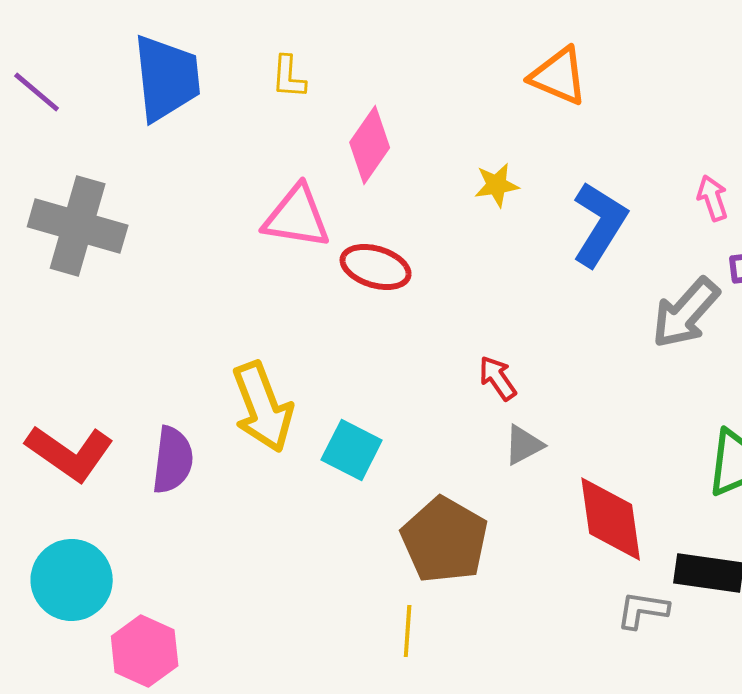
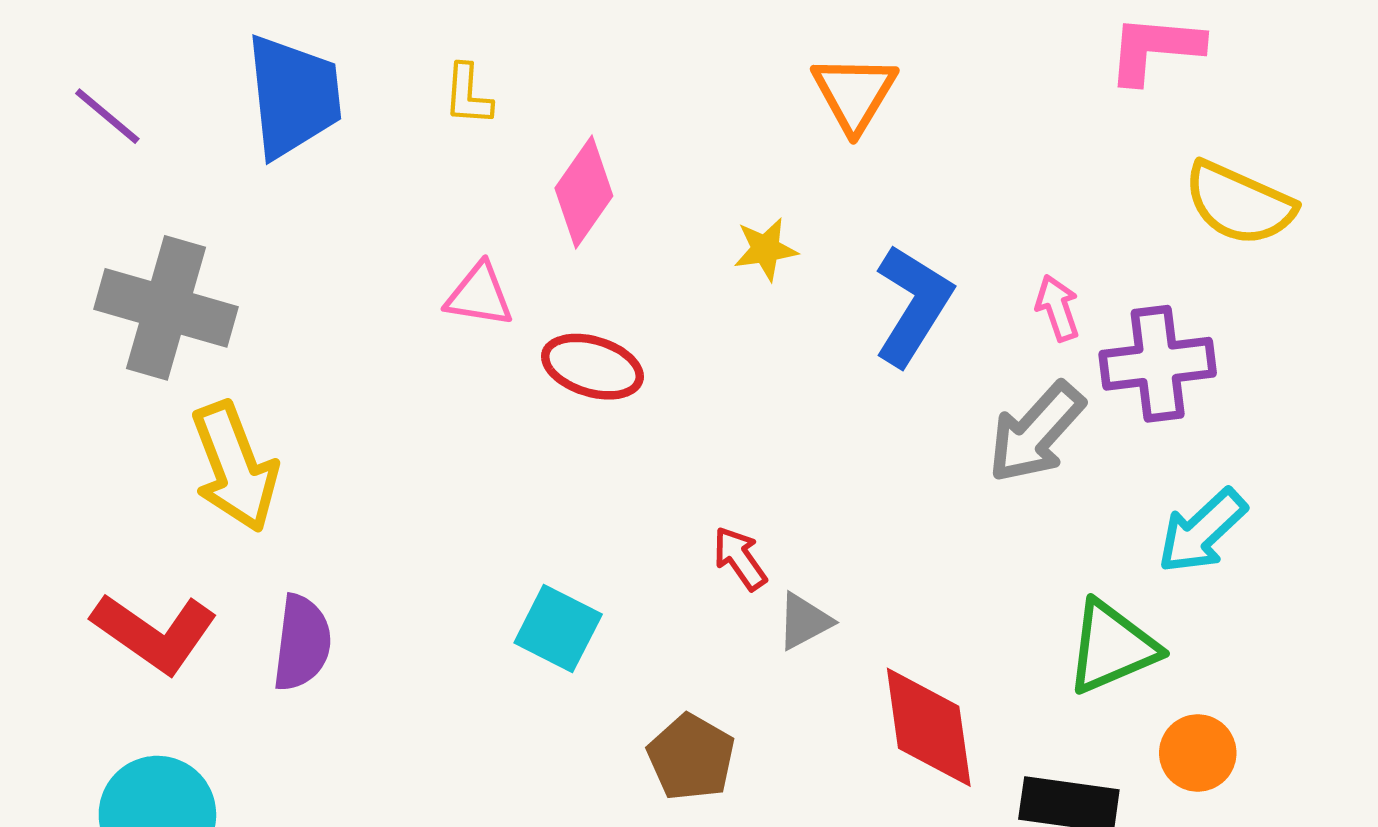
orange triangle: (559, 76) -> (854, 93), turned 38
pink arrow: (713, 198) -> (1058, 308), moved
pink triangle: (297, 217) -> (479, 295), size x0.7
red arrow: (498, 378) -> (740, 558), moved
yellow arrow: (263, 407) -> (235, 467), moved
brown pentagon: (445, 540) -> (691, 757), size x0.7

